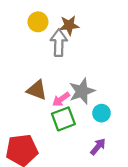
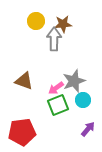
brown triangle: (37, 90) -> (24, 81), moved
cyan circle: (101, 113) -> (83, 100), moved

